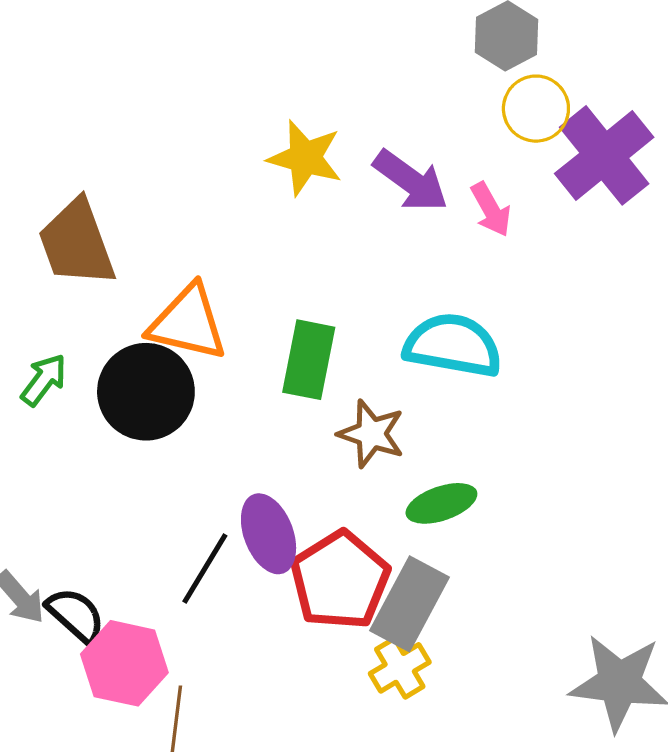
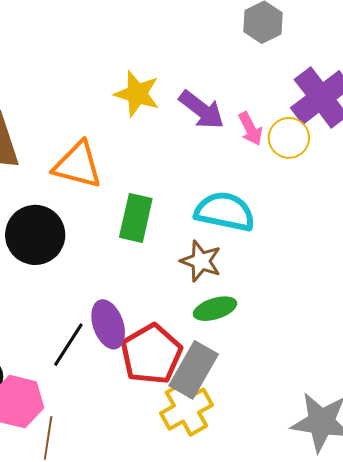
yellow circle: (536, 109) -> (289, 138), moved
orange triangle: (188, 323) -> (78, 165), moved
brown star: (371, 434) -> (201, 261), moved
yellow cross: (400, 668) -> (187, 409), size x1.4

